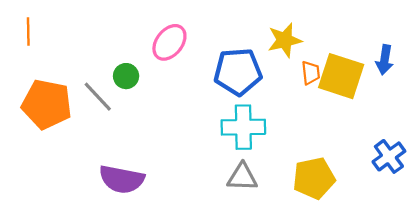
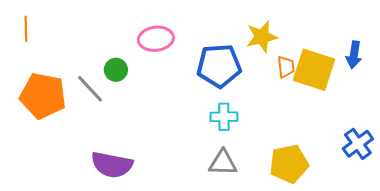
pink ellipse: (169, 42) -> (156, 39), turned 44
cyan cross: (243, 127) -> (224, 117), size x0.7

